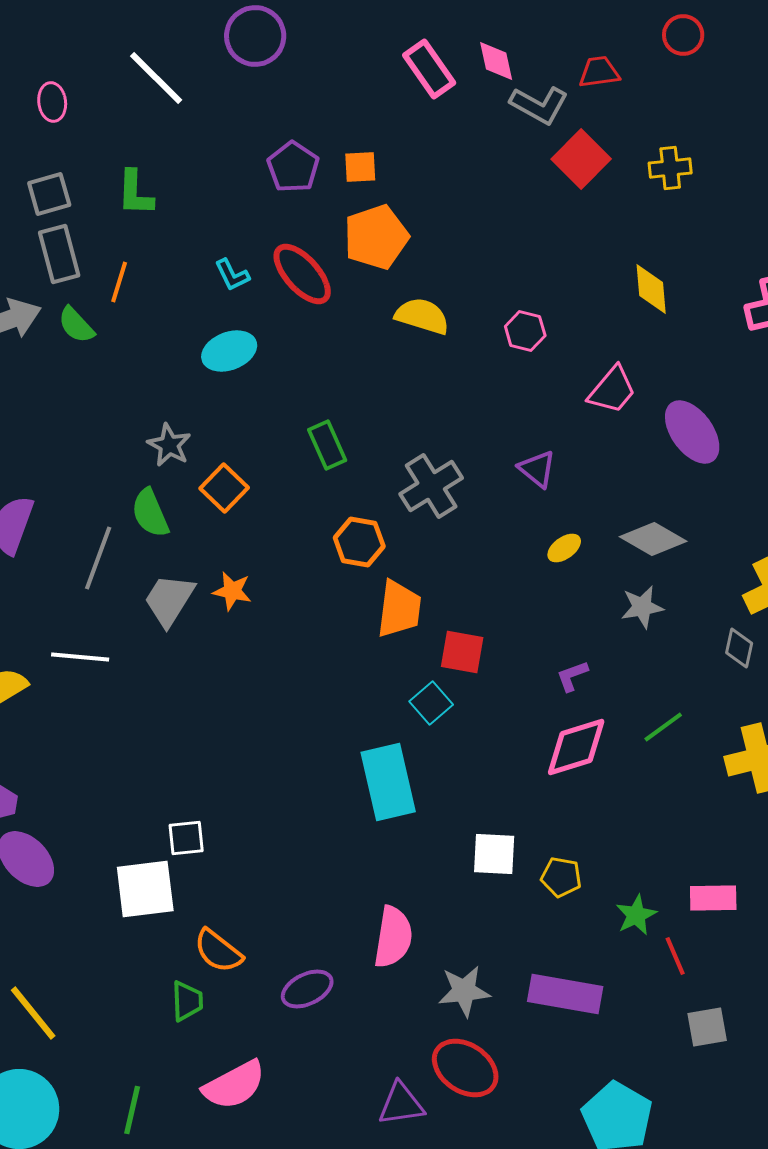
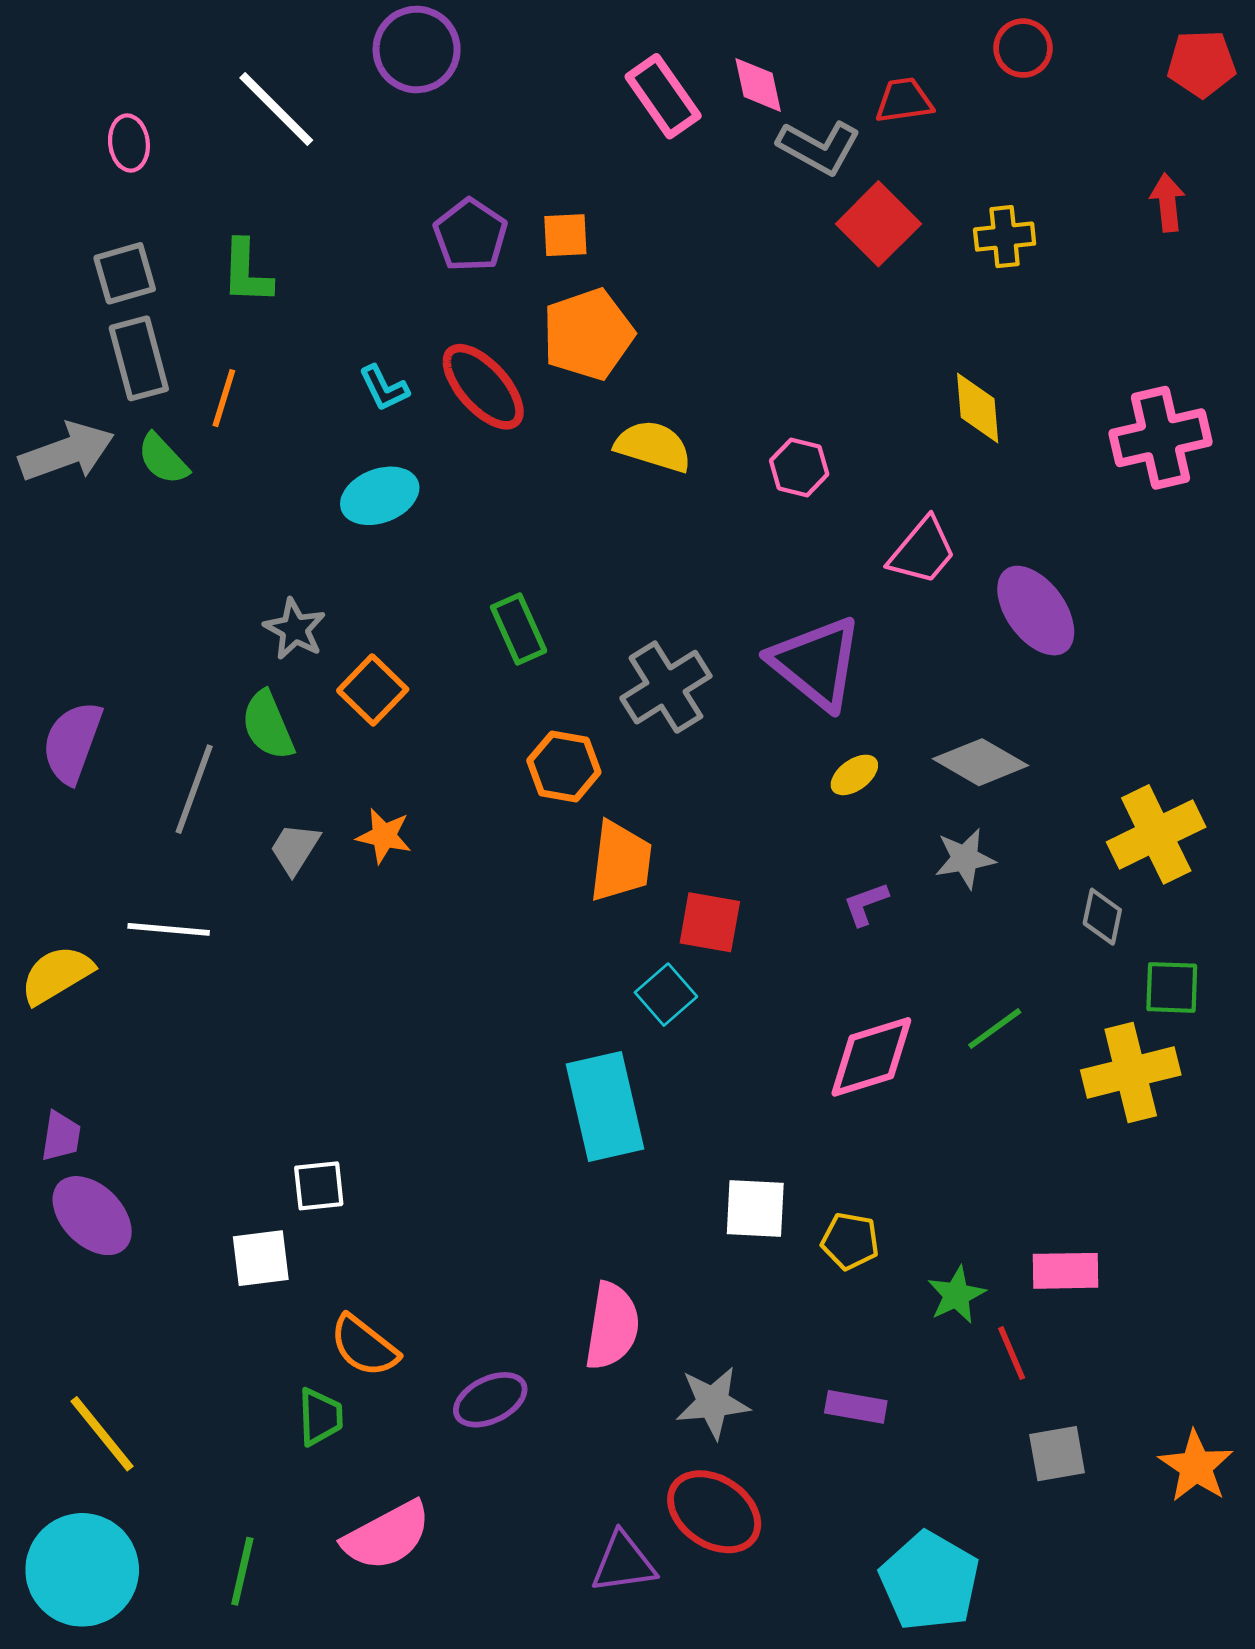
purple triangle: (537, 469) -> (816, 663), size x1.8
gray trapezoid: (169, 600) -> (295, 849), size x0.7
purple L-shape: (572, 676) -> (866, 904), moved
white square: (145, 889) -> (261, 1258), size x0.7
purple rectangle: (565, 994) -> (856, 1407), size x0.6

